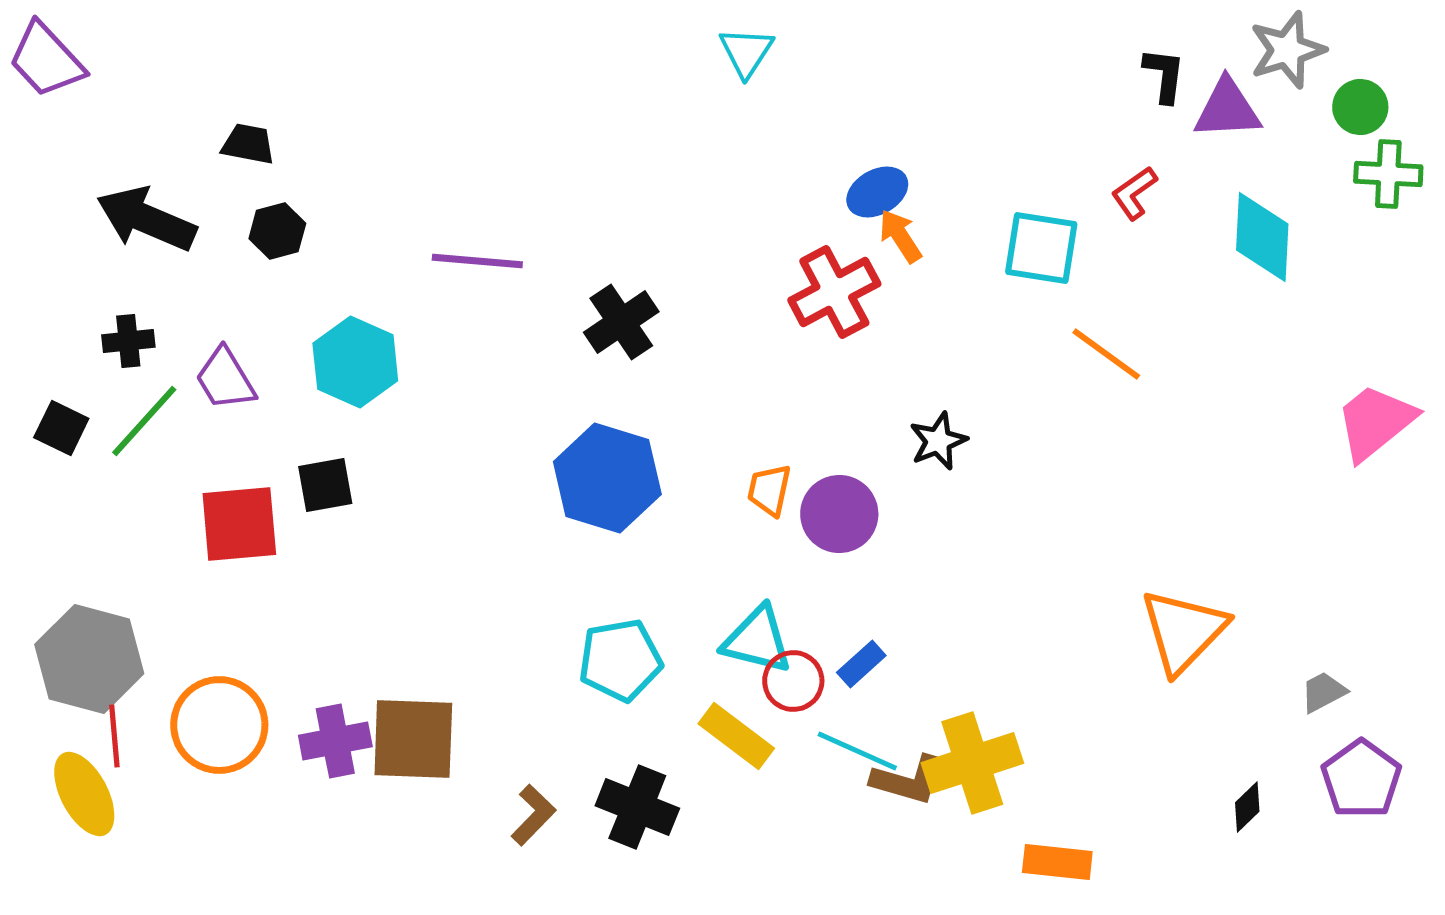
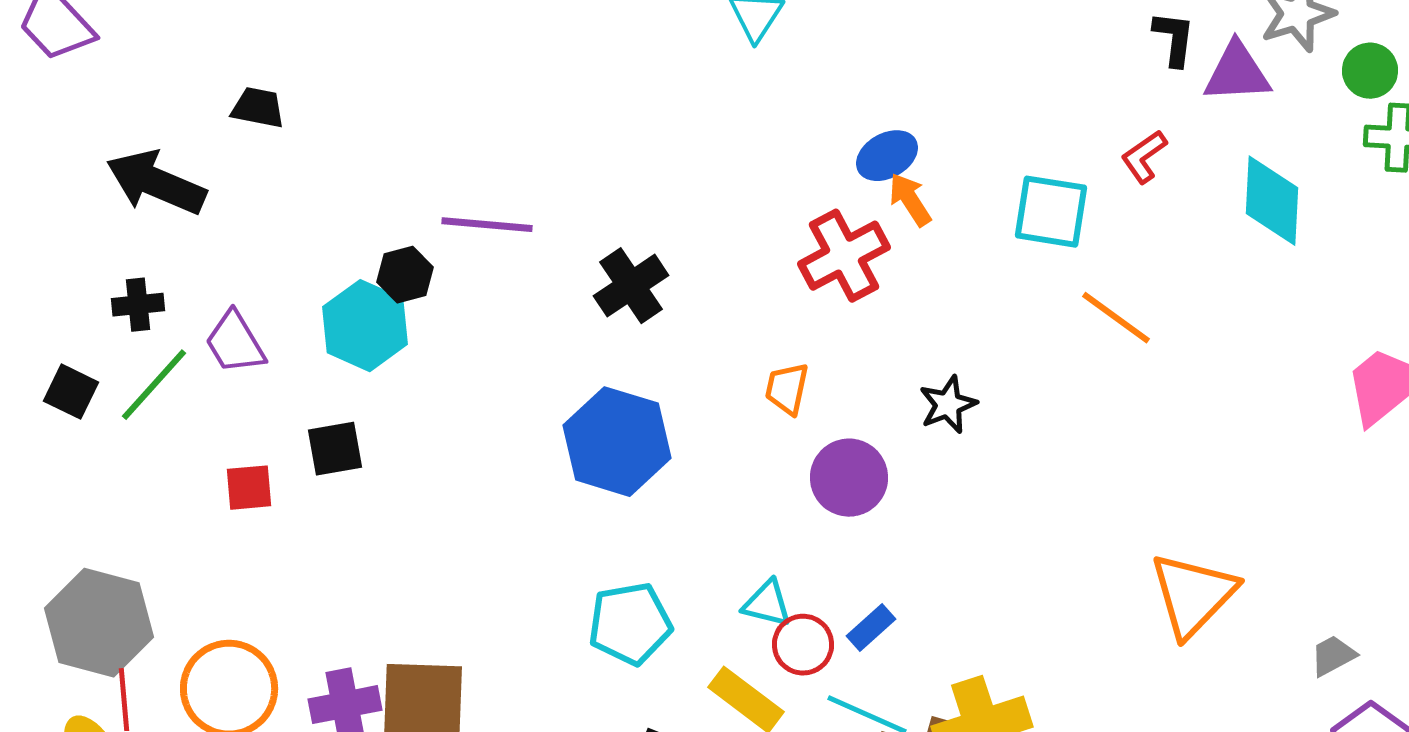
black hexagon: (277, 231) -> (405, 275), moved
orange trapezoid: (769, 490) -> (787, 389), moved
red square: (239, 524) -> (249, 488), size x0.6
cyan triangle: (757, 640) -> (767, 604), size x0.7

